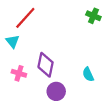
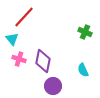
green cross: (93, 16) -> (85, 32), moved
pink cross: (19, 73) -> (19, 59), moved

